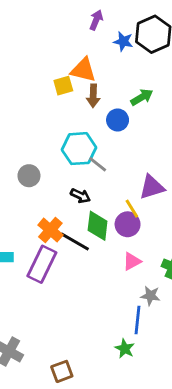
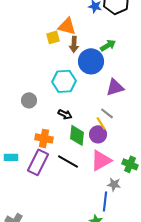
blue circle: (118, 120) -> (91, 61), size x1.6
gray line: (98, 164) -> (107, 113), moved
purple triangle: (152, 187) -> (115, 87), moved
orange cross: (50, 230) -> (44, 138), turned -30
black line: (75, 241) -> (68, 161), moved
pink triangle: (132, 261) -> (101, 160), size x1.6

